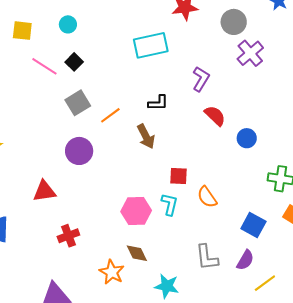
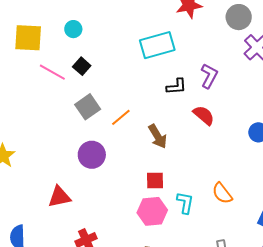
yellow square: (22, 31) -> (28, 38), size x1.4
black L-shape: (158, 103) -> (176, 87), moved
red semicircle: (215, 116) -> (204, 115), moved
red square: (179, 176) -> (155, 180), moved

